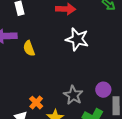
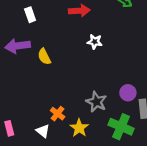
white star: (77, 39) -> (95, 42), size x0.6

